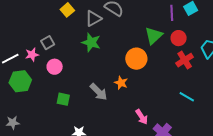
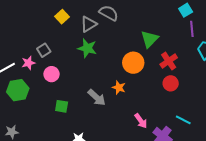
purple line: (172, 13) -> (192, 29), moved
red circle: (179, 38) -> (171, 83), moved
red cross: (185, 60) -> (169, 61), moved
cyan line: (187, 97) -> (183, 120), moved

